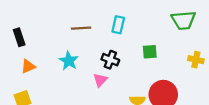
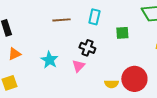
green square: (150, 52) -> (122, 33), moved
cyan star: (69, 61) -> (49, 60), moved

